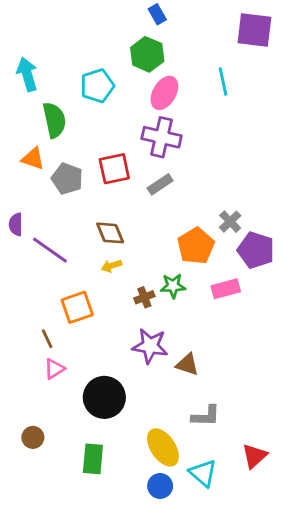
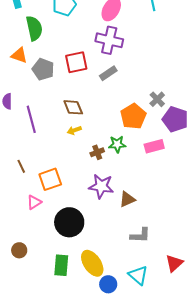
purple line: (50, 250) -> (31, 119), turned 40
orange square: (77, 307) -> (50, 179), moved
brown line: (47, 339) -> (21, 166), moved
brown triangle: (187, 364) -> (127, 199), turned -42
yellow ellipse: (163, 447) -> (92, 263), moved

